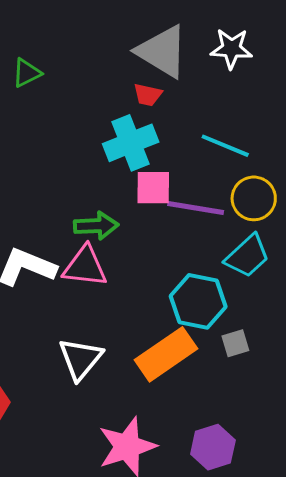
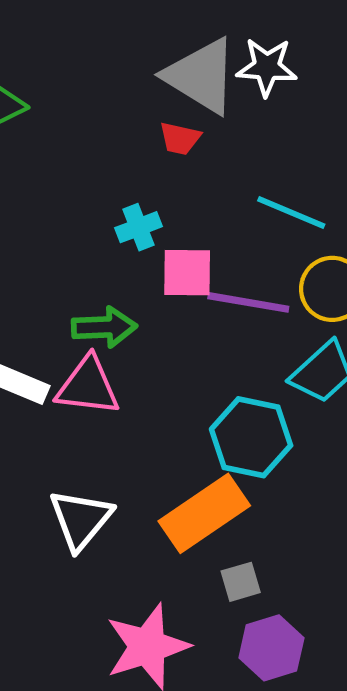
white star: (231, 49) -> (267, 67), moved
cyan cross: (131, 143) -> (139, 227), moved, size x0.6
gray square: (235, 343) -> (241, 582), moved

